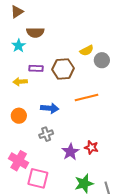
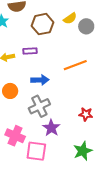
purple rectangle: (36, 68) -> (30, 51), moved
brown hexagon: (63, 69) -> (43, 24), moved
gray cross: (46, 134) -> (39, 106), size x1.5
purple star: (70, 152) -> (51, 128), moved

